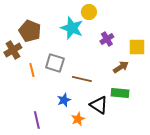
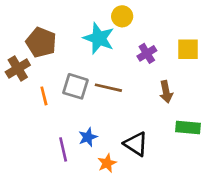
yellow square: (137, 47) -> (188, 49), moved
brown arrow: (121, 67) -> (166, 92), turned 112
brown line: (82, 79) -> (108, 88), moved
green rectangle: (120, 93) -> (188, 127), moved
purple line: (37, 120) -> (63, 149), moved

